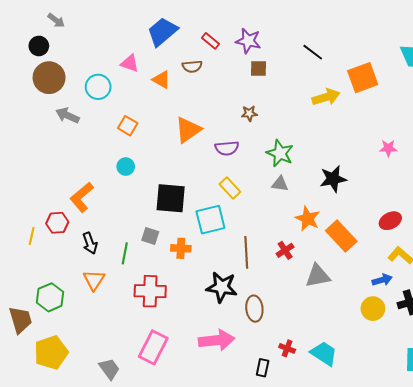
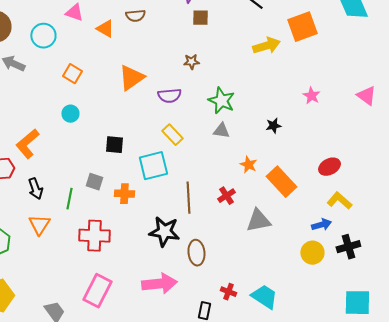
pink star: (388, 148) -> (311, 96), moved, turned 30
black star: (333, 179) -> (273, 126), size x0.6
black square: (171, 198) -> (114, 145), size x0.6
orange star: (308, 219) -> (248, 165), size x0.7

